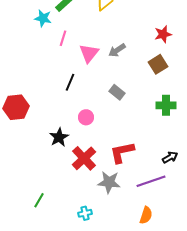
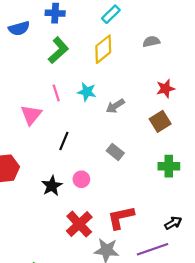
cyan star: (43, 18) -> (87, 92), moved
pink line: (63, 38) -> (56, 93), turned -35
pink triangle: (89, 53) -> (31, 115), moved
black star: (59, 137) -> (52, 186), moved

